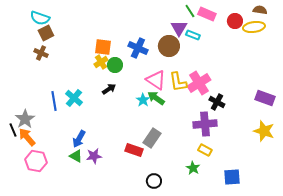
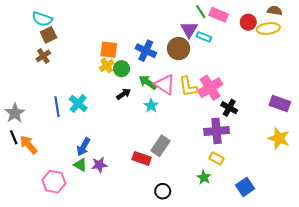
brown cross: (41, 53) -> (43, 56), turned 32
black arrow: (109, 89) -> (124, 94), moved
green arrow: (156, 98) -> (148, 82), moved
gray star: (25, 119) -> (15, 113), moved
pink hexagon: (36, 161) -> (54, 182), moved
blue square: (232, 177) -> (245, 187), turned -30

